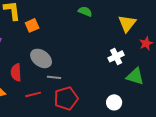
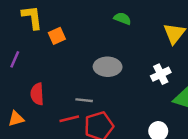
gray ellipse: (41, 58) -> (108, 67), moved, turned -35
red line: (33, 94) -> (69, 119), moved

